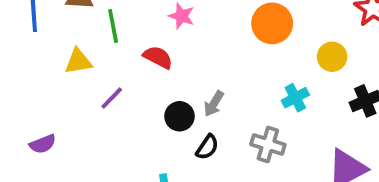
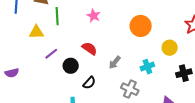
red semicircle: (158, 57) -> (90, 48), moved
gray arrow: (214, 104) -> (115, 62), moved
black circle: (179, 116) -> (71, 66), moved
black semicircle: (207, 147) -> (89, 83), moved

